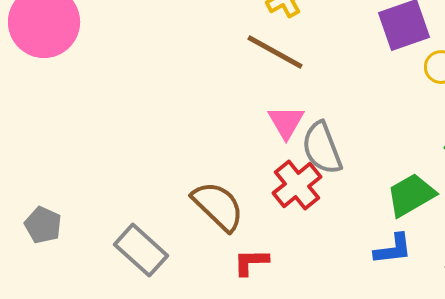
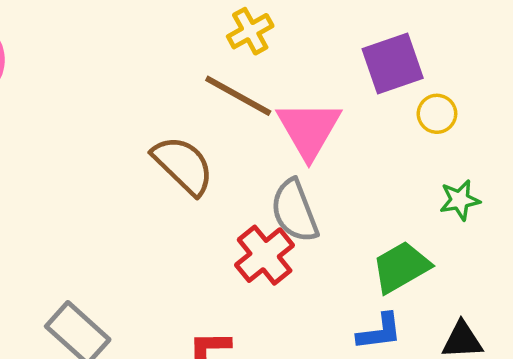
pink triangle: (286, 122) -> (309, 129), moved, size x1.5
brown semicircle: (218, 206) -> (183, 165), moved

